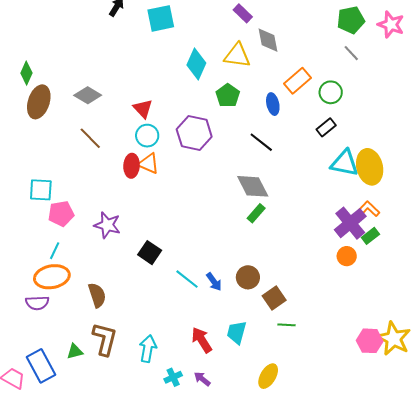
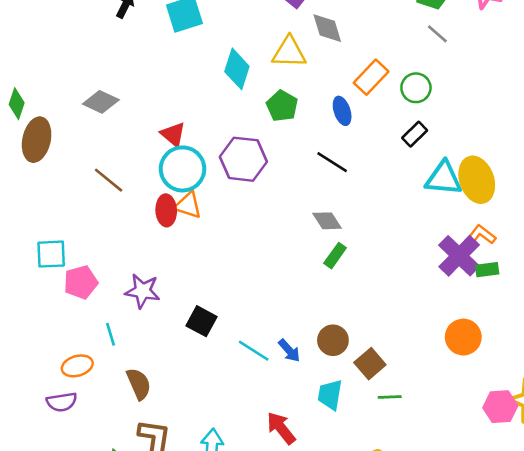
gray diamond: (88, 95) -> (101, 102), moved
cyan circle: (147, 136) -> (182, 169), size x1.5
gray diamond: (253, 186) -> (327, 221), size x0.7
green rectangle: (370, 236) -> (487, 270), turned 36
cyan line: (55, 251) -> (111, 334), moved, turned -36
orange circle: (347, 256) -> (463, 337), moved, size x1.4
orange ellipse: (52, 277) -> (77, 366), size x0.7
cyan trapezoid: (237, 332) -> (330, 395), moved

